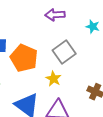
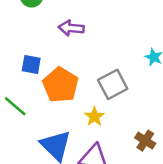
purple arrow: (55, 15) -> (71, 28), moved

